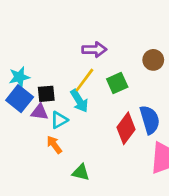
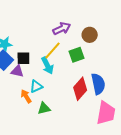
purple arrow: (94, 50) -> (62, 29), turned -30
brown circle: (153, 60) -> (90, 35), moved
cyan triangle: (59, 120) -> (36, 86), moved
green triangle: (81, 172) -> (44, 108), moved, turned -32

